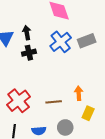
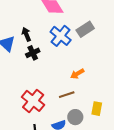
orange arrow: (79, 93) -> (77, 74), moved, turned -104
yellow rectangle: (88, 113) -> (97, 109), moved
gray circle: (65, 127) -> (75, 117), moved

